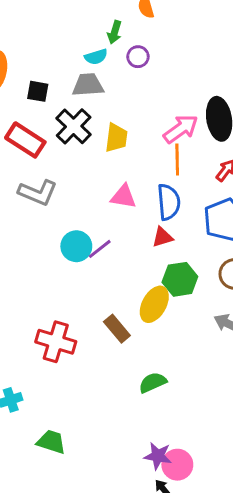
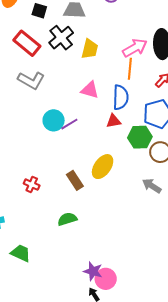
green hexagon: (180, 279) -> (140, 137), moved
red cross: (56, 342) -> (32, 185), size x0.6
green semicircle: (153, 383) -> (67, 219), moved

